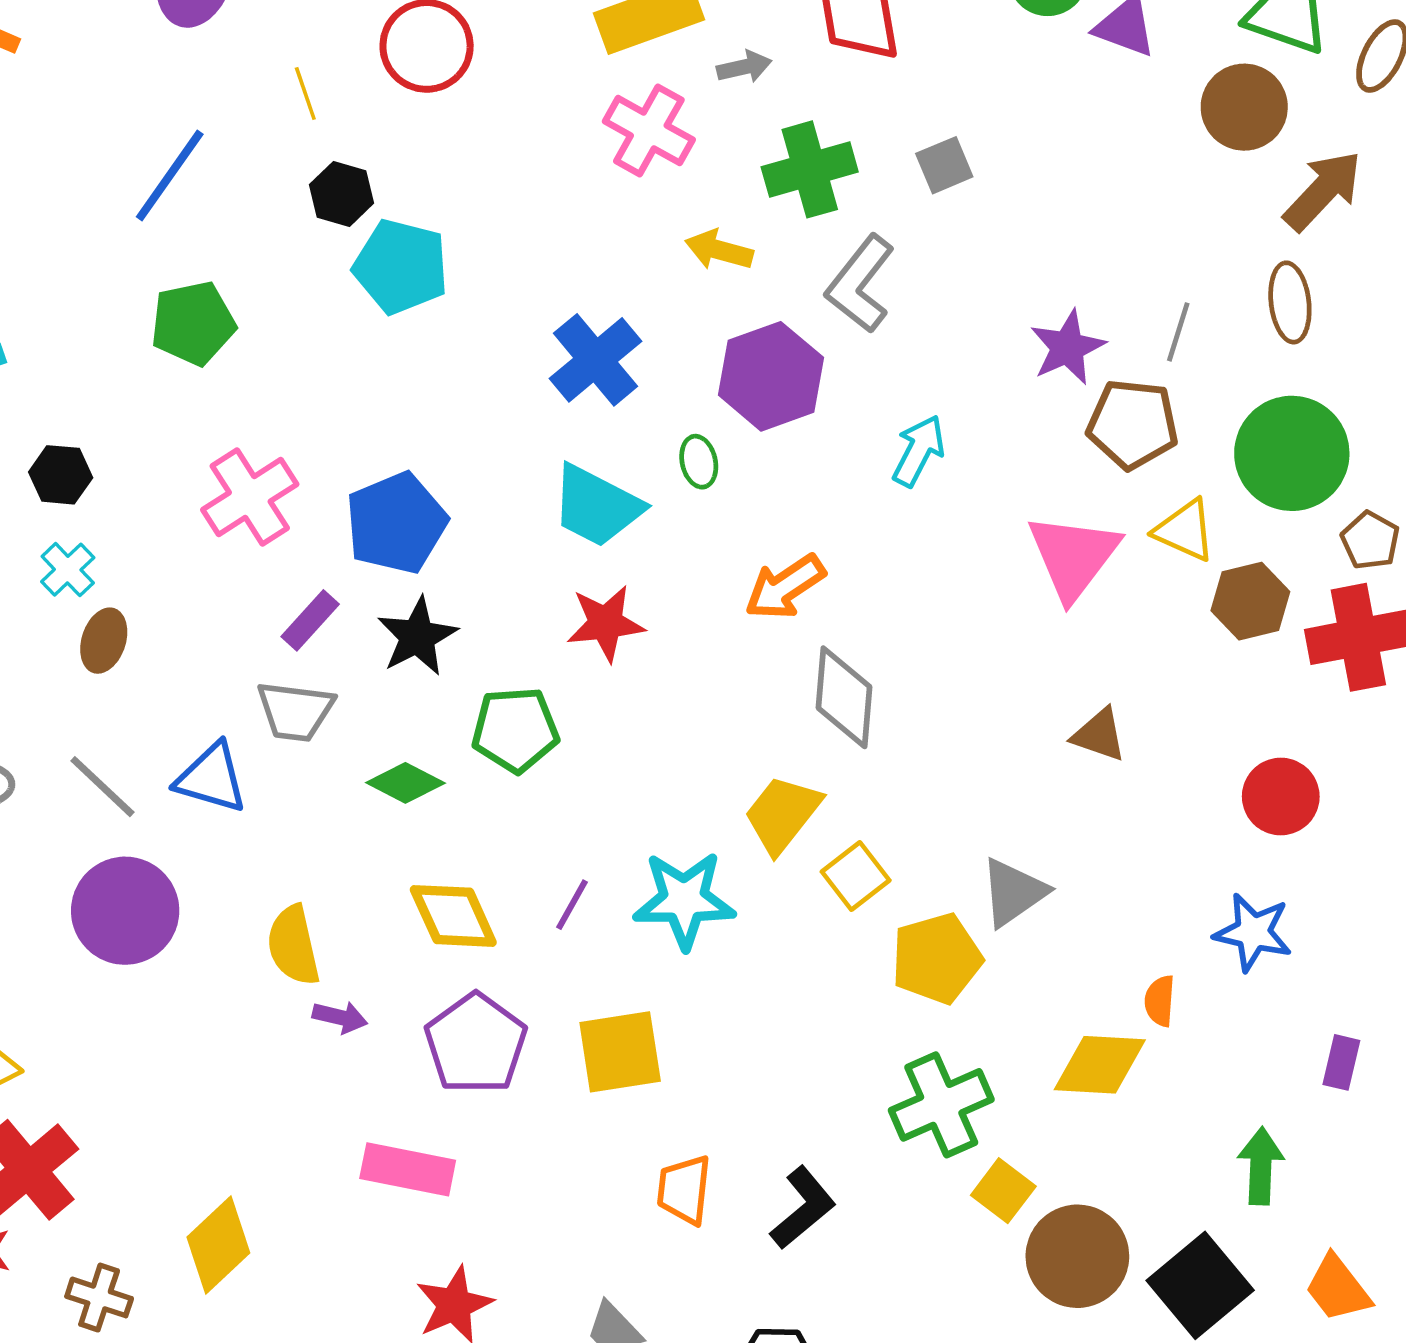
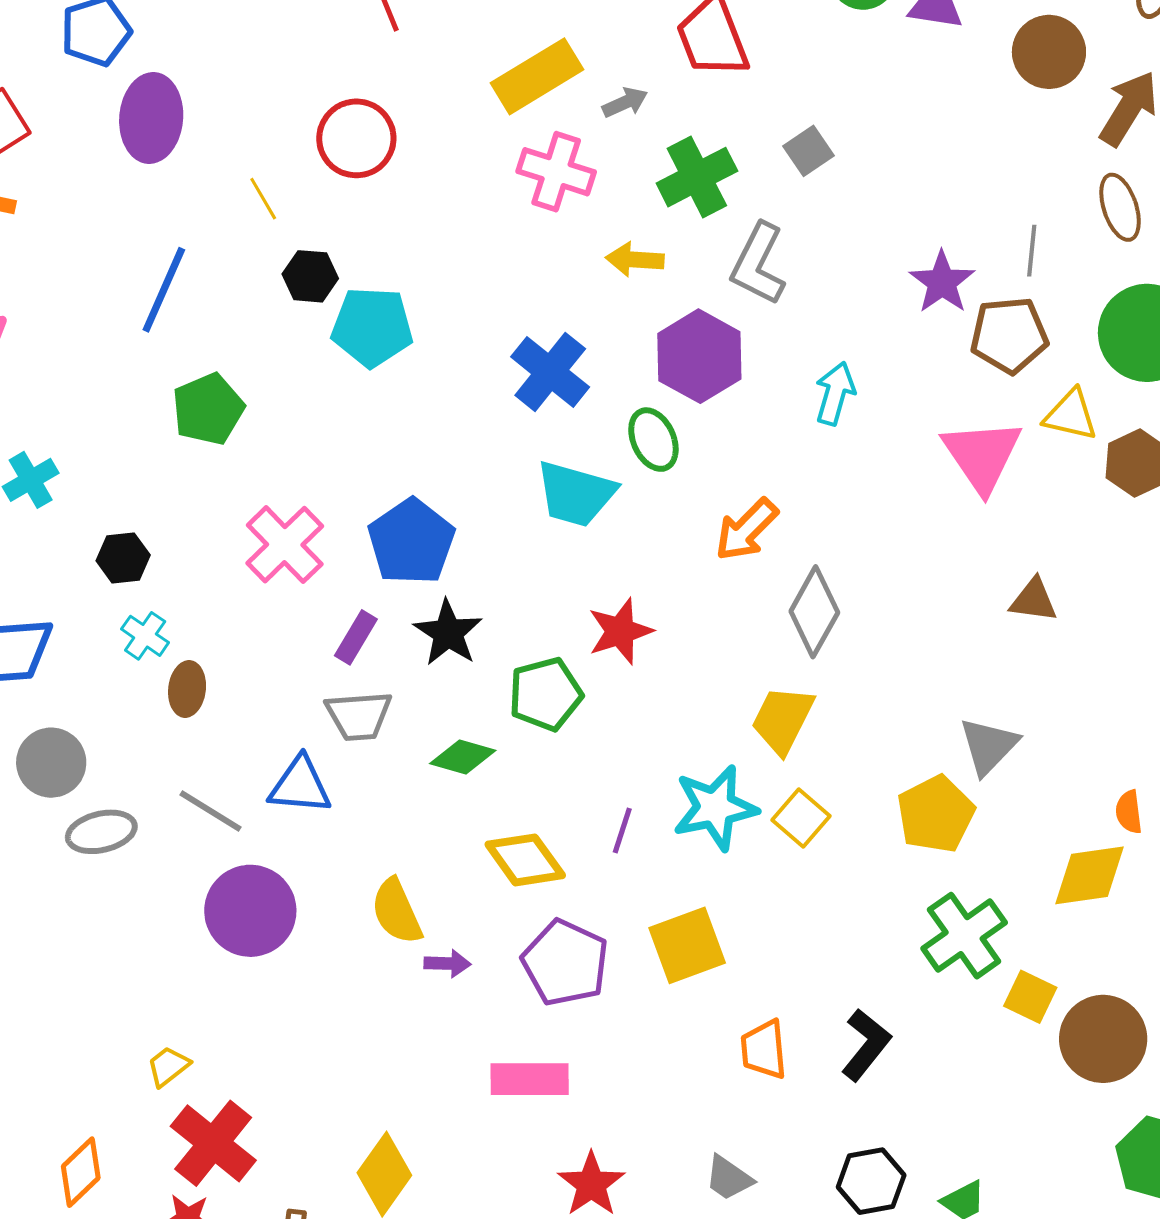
green ellipse: (699, 462) -> (653, 440), size x1.4
red star: (606, 623) -> (620, 631), moved
gray diamond: (844, 697) -> (814, 612), turned 36
yellow square: (856, 876) -> (801, 818), moved

